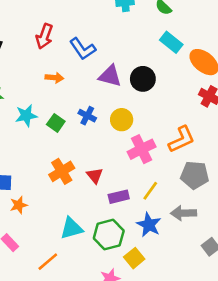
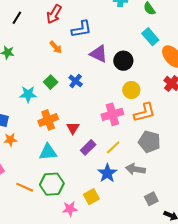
blue L-shape: (83, 49) -> (82, 29), turned -75
orange arrow: (54, 78) -> (56, 47), turned 32
cyan star: (26, 116) -> (28, 94), moved
yellow circle: (122, 120) -> (131, 90), moved
purple rectangle: (119, 197) -> (88, 147), turned -42
cyan triangle: (71, 228) -> (48, 152), moved
green hexagon: (109, 235) -> (52, 184), moved
orange line: (48, 262) -> (25, 187), turned 54

